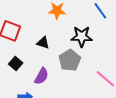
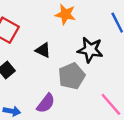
purple semicircle: (41, 76) -> (46, 103), moved

